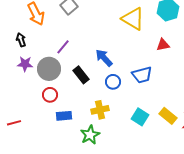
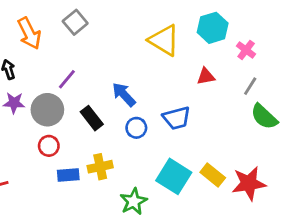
yellow cross: (100, 110) -> (100, 167), moved
cyan square: (140, 117) -> (174, 176), size x1.4
green star: (90, 135) -> (134, 201), moved

